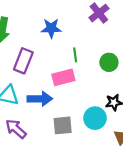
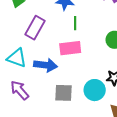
green line: (75, 55) -> (75, 23), moved

